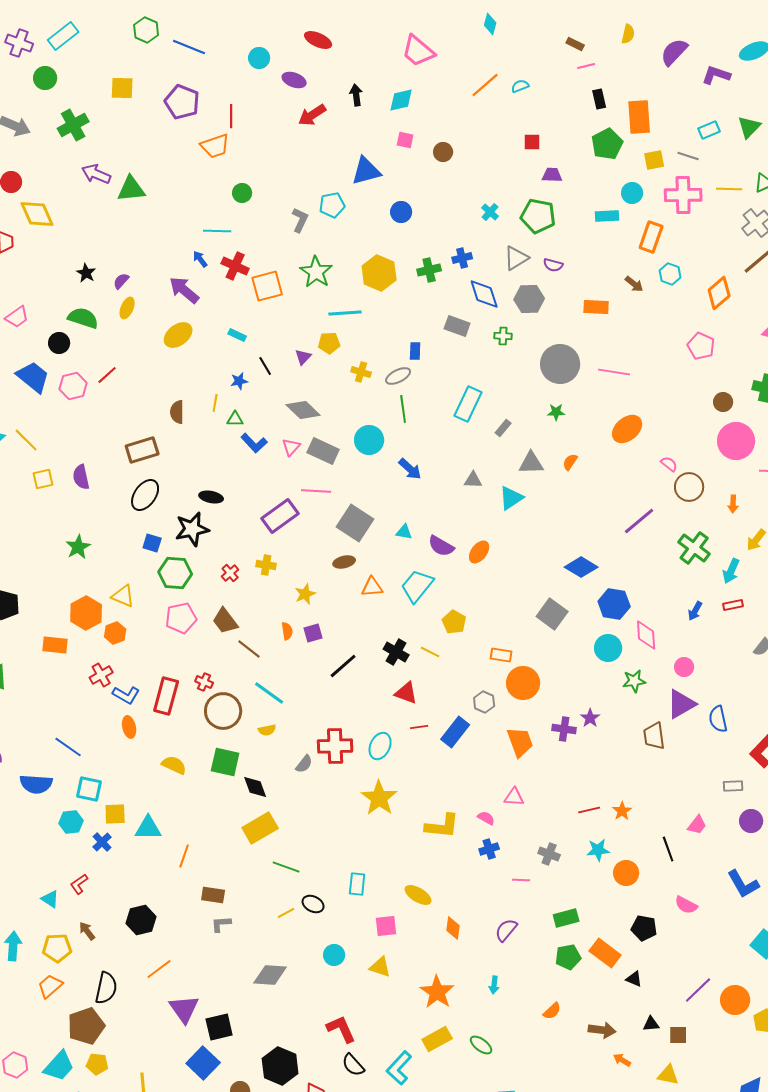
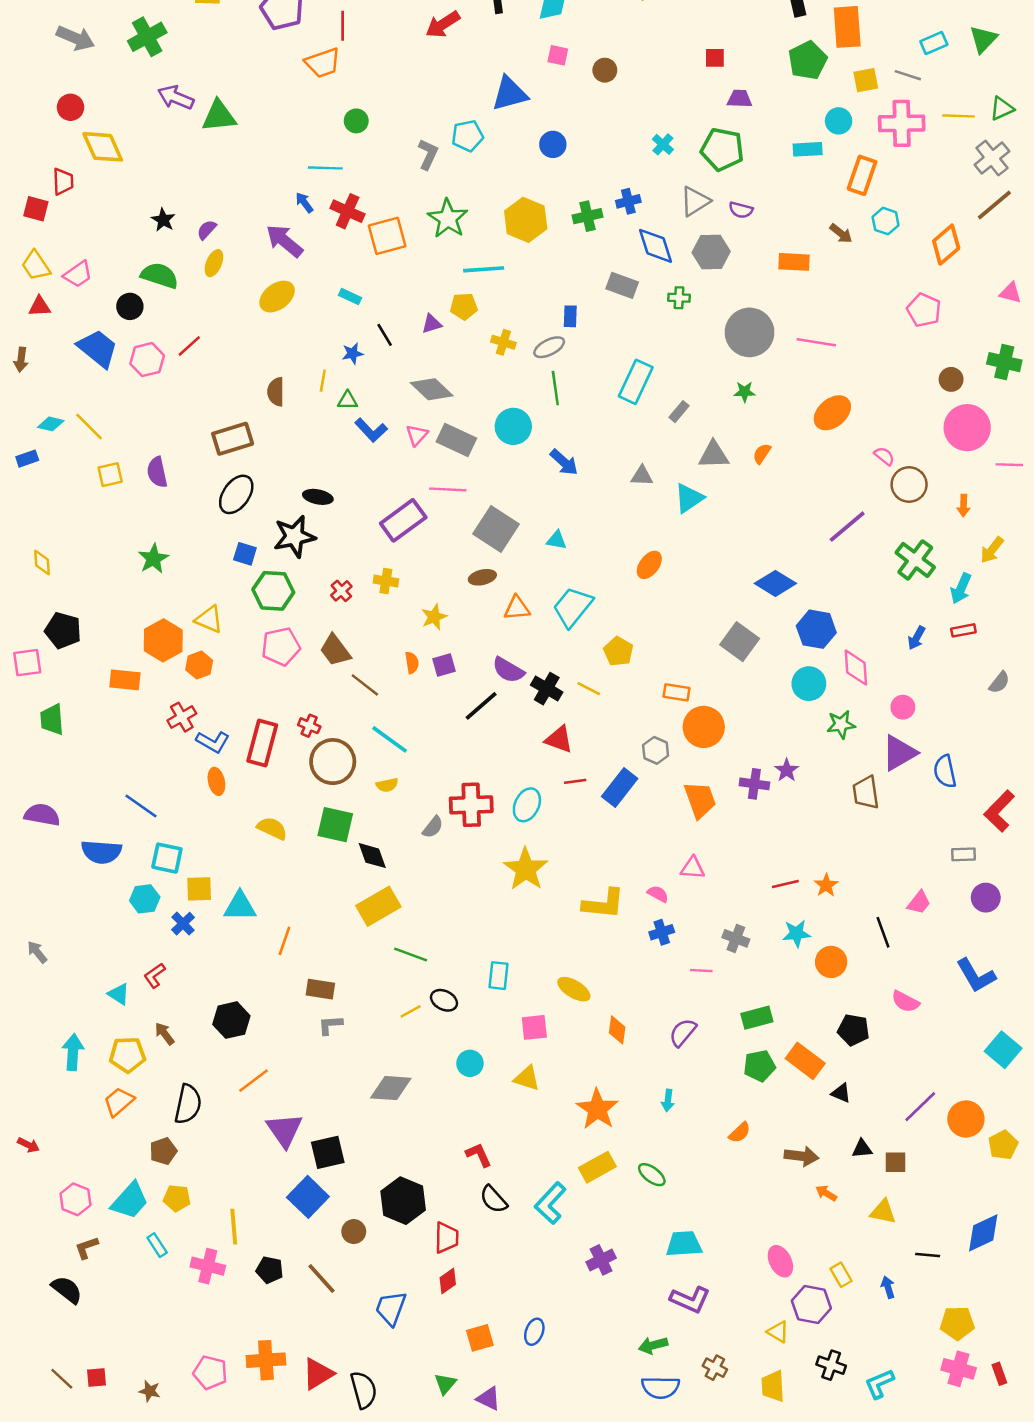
purple triangle: (303, 357) -> (432, 324), turned 30
purple semicircle: (441, 546) -> (508, 670), moved
brown pentagon: (86, 1026) -> (163, 1151), size x0.6
red L-shape: (341, 1029) -> (479, 1155), size x0.7

